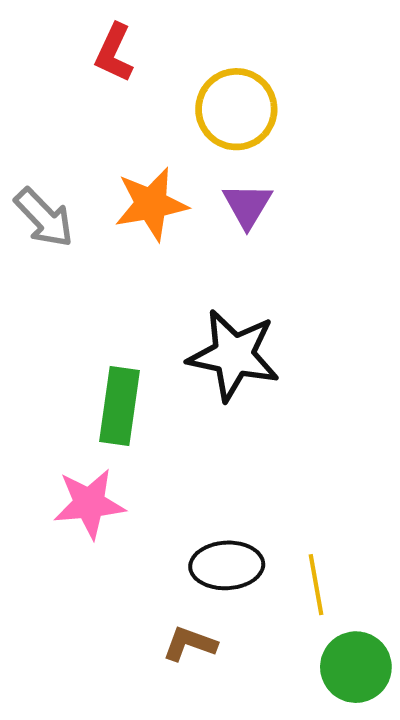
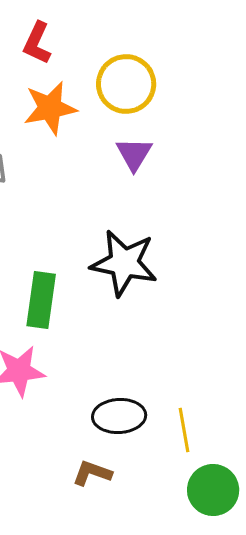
orange star: (151, 204) -> (50, 108), moved

